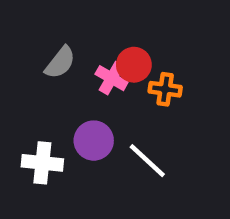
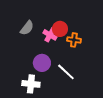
white cross: (42, 163) -> (31, 84), moved

